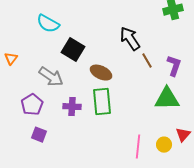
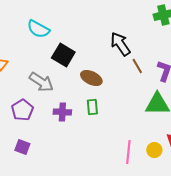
green rectangle: (102, 102) -> (92, 107), size x0.6
purple square: (39, 135) -> (22, 147), moved

